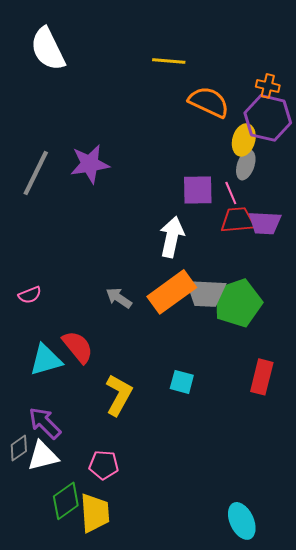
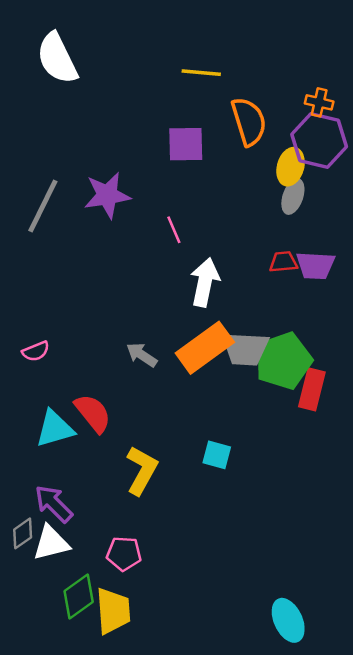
orange semicircle: (209, 102) -> (249, 121), turned 48
purple square: (198, 190) -> (186, 144), moved
pink line: (231, 193) -> (174, 230), moved
red trapezoid: (238, 220) -> (283, 262), size x0.7
red rectangle: (262, 377) -> (312, 389), moved

